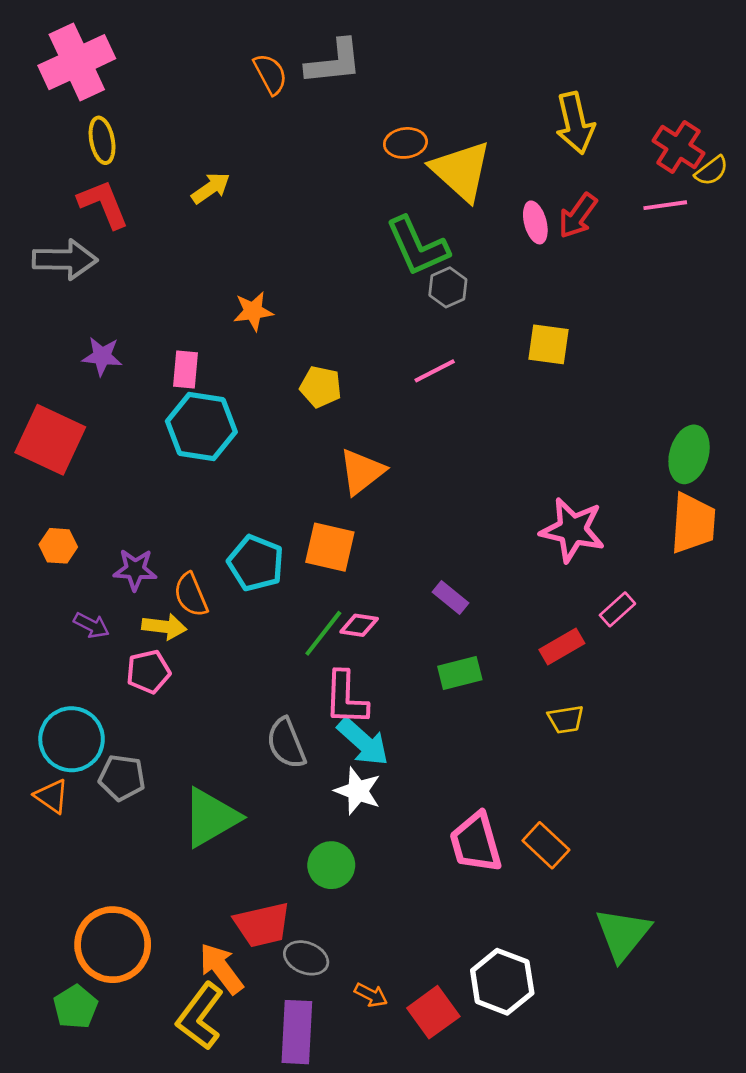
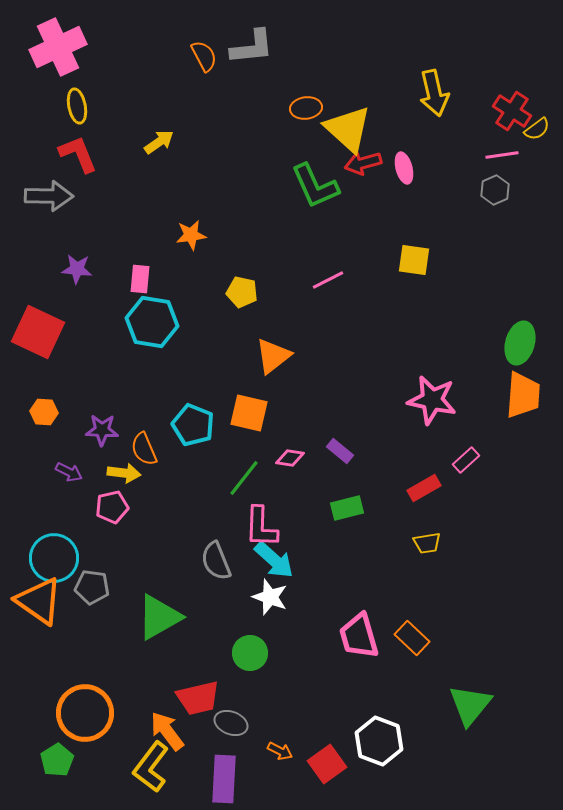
red arrow: (578, 216) -> (363, 163), moved, turned 39
gray hexagon: (448, 287) -> (495, 190), moved
pink diamond: (359, 625) -> (290, 458), moved
orange triangle: (52, 796) -> (39, 601), size x1.8

